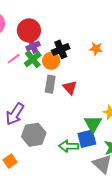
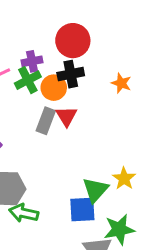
red circle: (29, 30) -> (73, 41), moved
red triangle: (70, 88) -> (67, 116), moved
green arrow: (69, 146) -> (24, 213), moved

